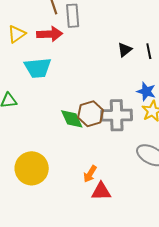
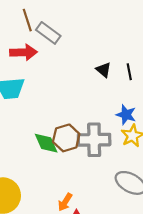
gray rectangle: (73, 16) -> (48, 33), turned -50
black triangle: (125, 50) -> (103, 70), turned -42

